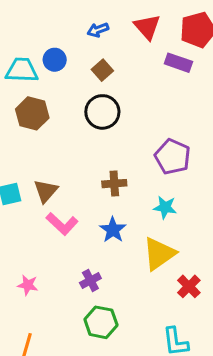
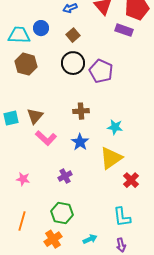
purple pentagon: (173, 157) -> (101, 71), moved
green hexagon: (101, 322) -> (62, 213), moved

